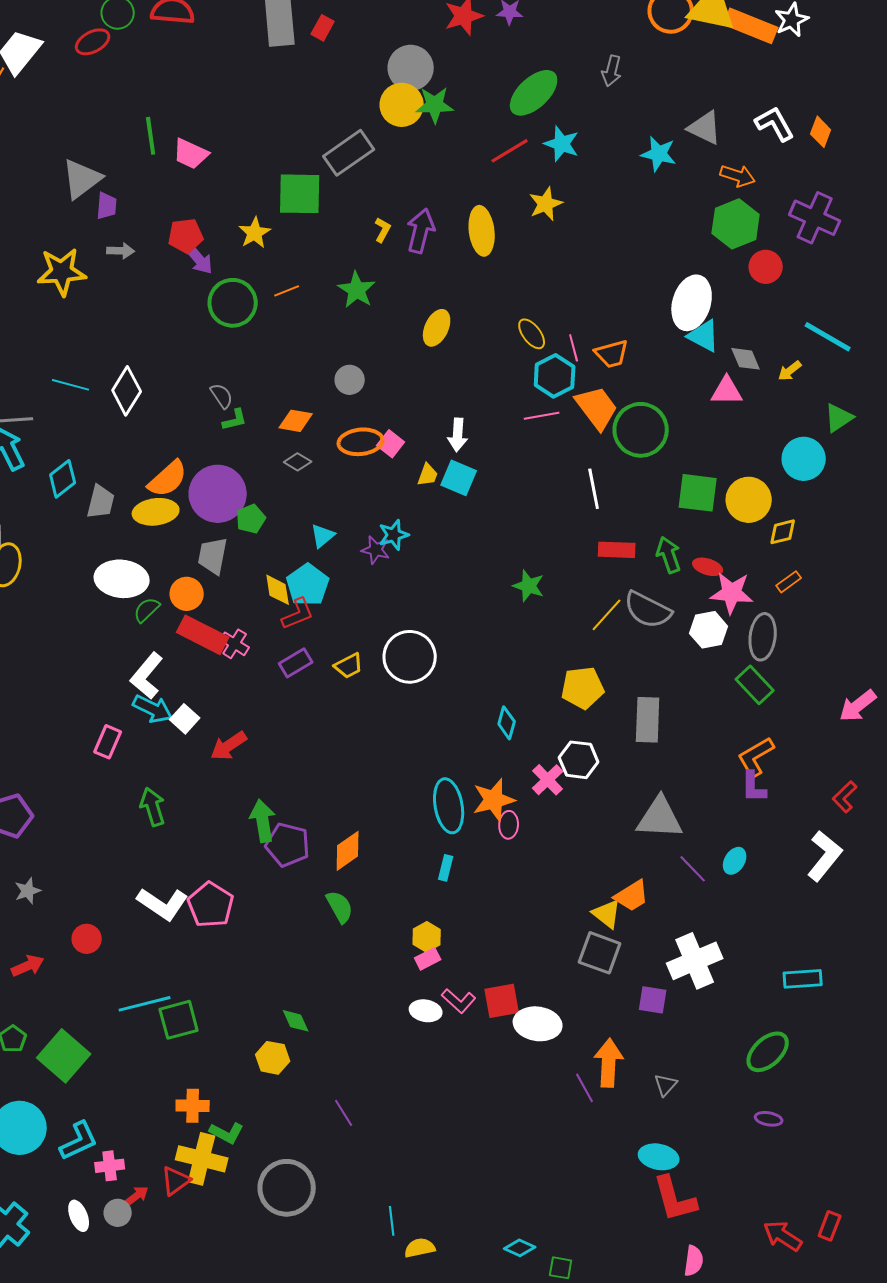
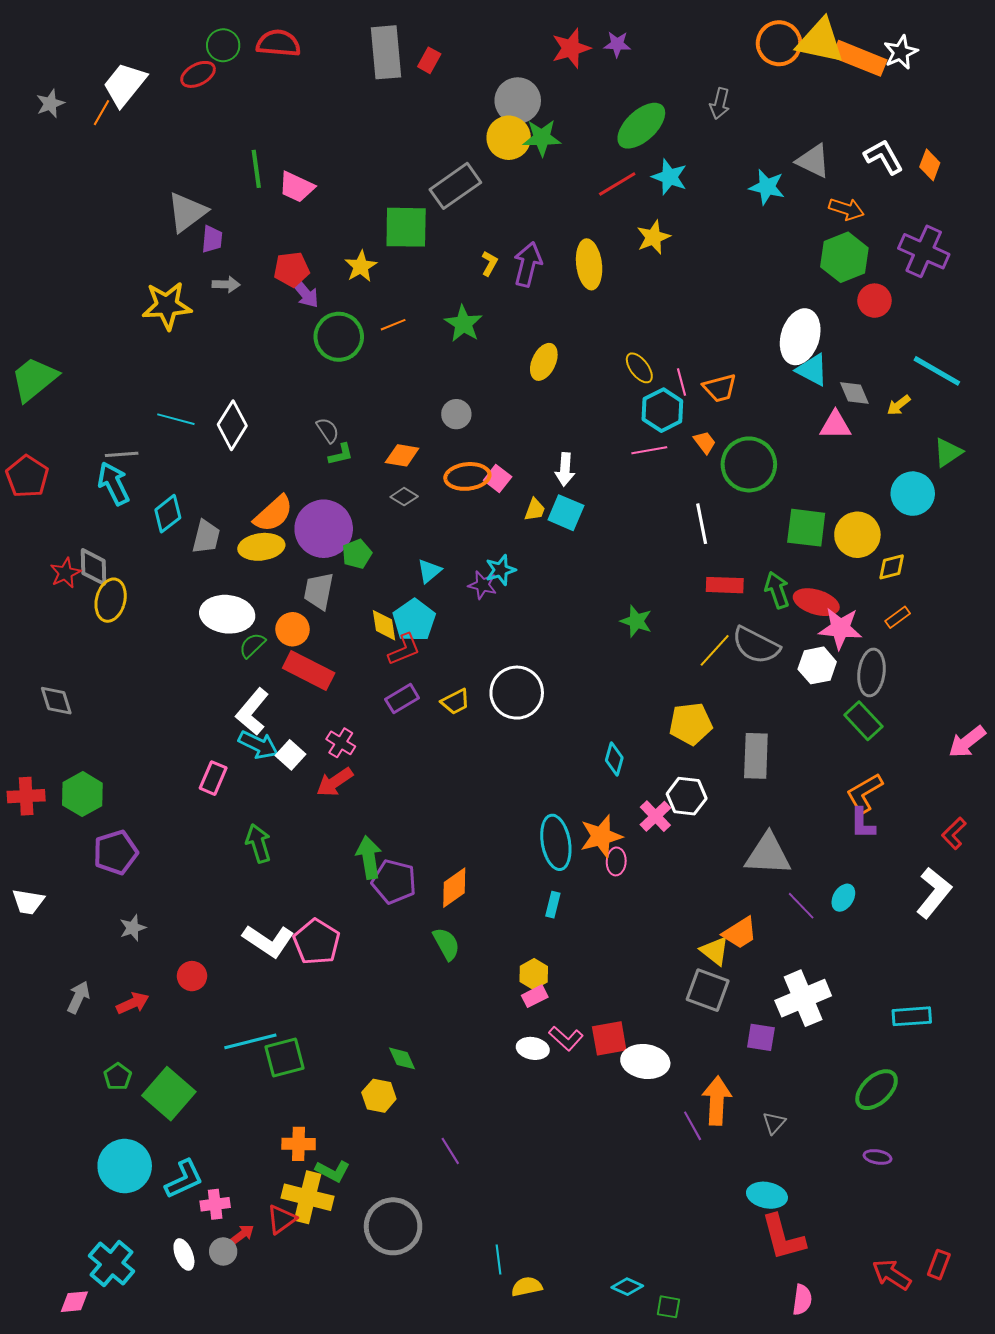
orange trapezoid: (597, 408) -> (705, 442), size x0.5
red ellipse: (708, 567) -> (816, 602), size x1.5
pink cross: (235, 644) -> (341, 743), moved

